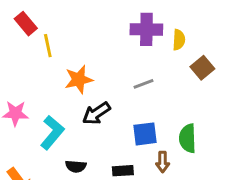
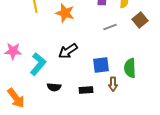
orange star: (79, 79) -> (65, 13), moved, turned 30
gray line: (143, 84) -> (110, 27), moved

